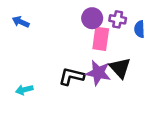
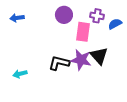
purple circle: (92, 18) -> (64, 15), moved
blue arrow: (21, 22) -> (17, 18), turned -32
blue semicircle: (139, 29) -> (115, 24), turned 64

